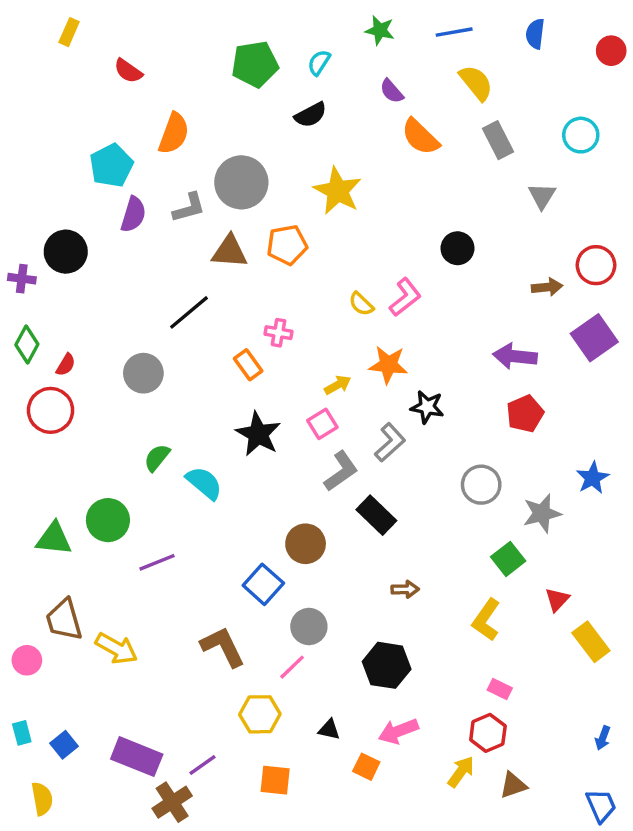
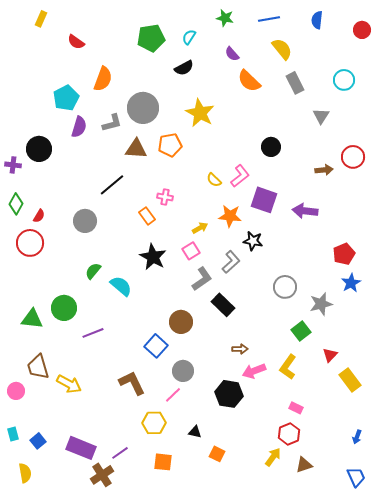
purple square: (594, 338) -> (264, 200), moved, turned -36
red pentagon: (525, 414) -> (344, 254), moved
pink arrow: (398, 731) -> (254, 371), moved

